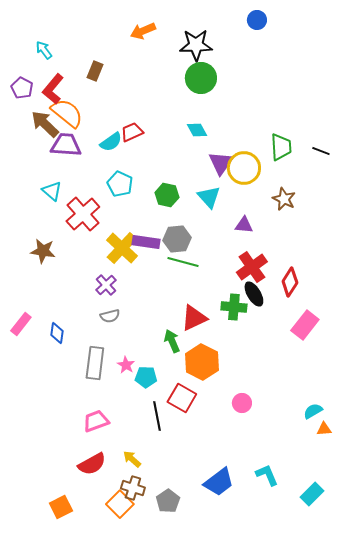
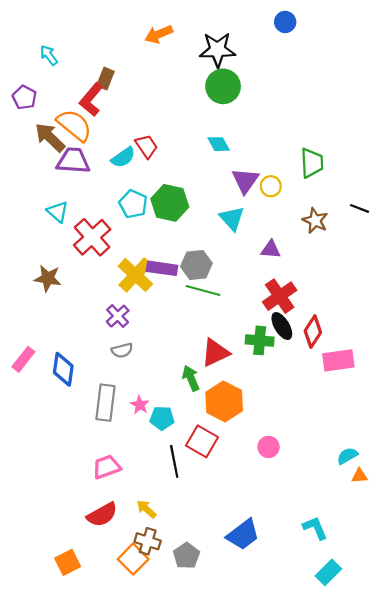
red L-shape: (53, 89) -> (91, 100), moved
red trapezoid: (132, 132) -> (146, 146), turned 80
black line: (321, 151) -> (360, 208), moved
yellow circle: (244, 168) -> (271, 186), size x0.6
green hexagon: (167, 195) -> (170, 203), moved, size x1.4
red diamond: (290, 282) -> (313, 332), moved
pink rectangle: (305, 325) -> (338, 360), turned 44
blue diamond: (57, 333) -> (63, 369), size x1.4
cyan L-shape: (267, 475) -> (315, 528), moved
cyan rectangle: (312, 494) -> (328, 572), moved

